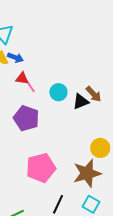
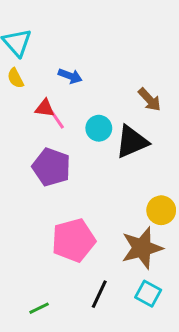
blue arrow: (15, 58) -> (70, 76), moved
brown arrow: (94, 94) -> (150, 100), moved
black triangle: (81, 102) -> (132, 142), size x1.4

